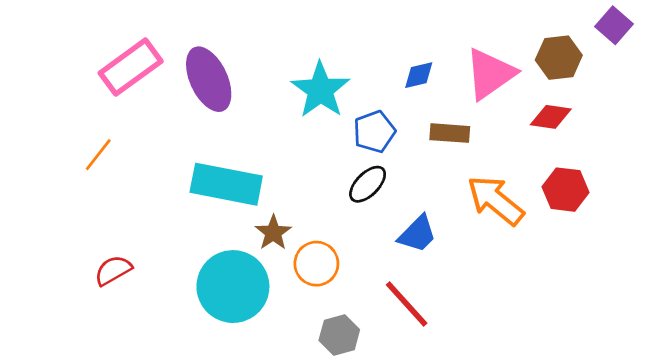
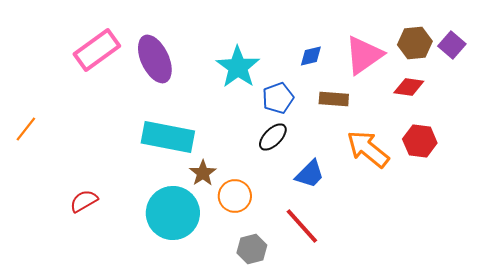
purple square: (614, 25) -> (452, 45), moved
orange line: (98, 155) -> (26, 129), moved

